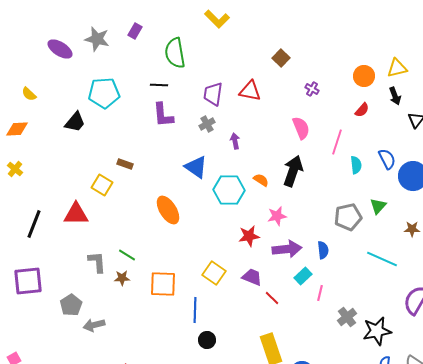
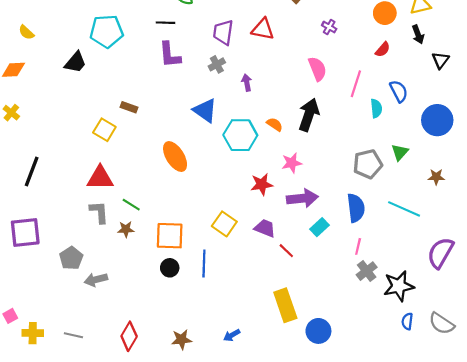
blue semicircle: (387, 159) -> (399, 91), moved
red triangle: (76, 214) -> (100, 178), moved
blue semicircle: (323, 250) -> (356, 208), moved, size x1.5
pink line: (320, 293) -> (358, 246), moved
black circle: (207, 340) -> (170, 268), moved

